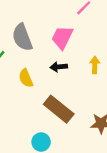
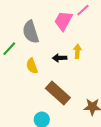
pink trapezoid: (62, 38) -> (63, 21), moved
yellow arrow: (95, 65) -> (77, 51), moved

